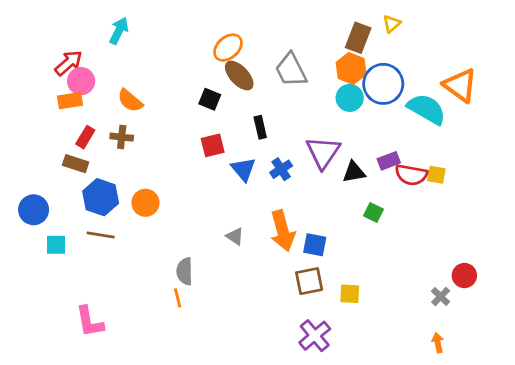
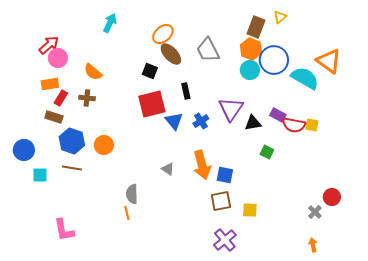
cyan arrow: (119, 31) -> (110, 23), moved
orange rectangle: (70, 101) -> (50, 84), moved
red square: (213, 145) -> (152, 104), size x1.6
purple rectangle: (389, 161) -> (278, 115), turned 49

